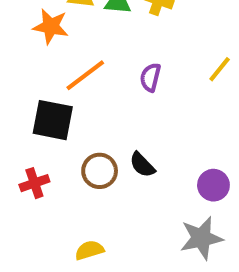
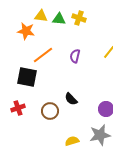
brown circle: (100, 171) -> (50, 111), moved
yellow semicircle: (89, 250) -> (72, 141), moved

